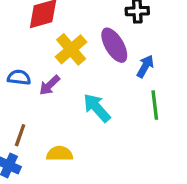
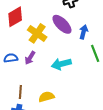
cyan arrow: (97, 108) -> (61, 64), turned -48

